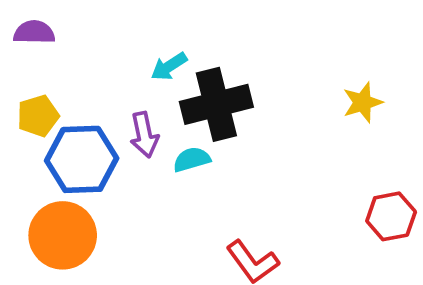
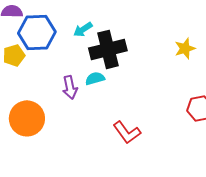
purple arrow: (144, 135) -> (70, 87), moved
blue hexagon: (82, 159) -> (37, 32), moved

